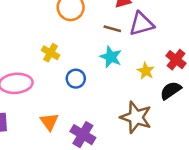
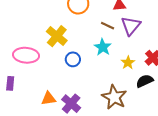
purple triangle: (141, 24) -> (131, 26), turned -45
yellow cross: (51, 53) -> (57, 36), size x1.5
orange triangle: (49, 122) -> (49, 99), moved, turned 49

